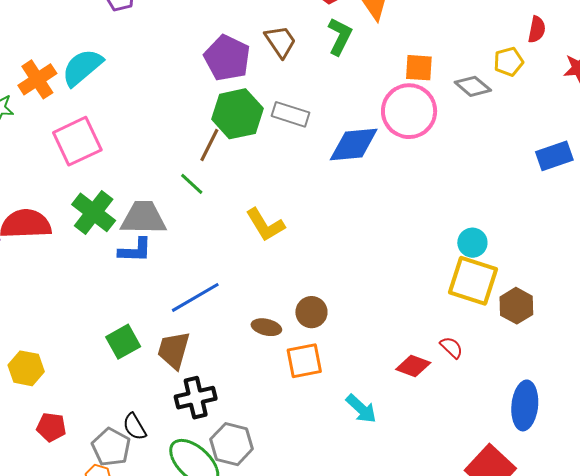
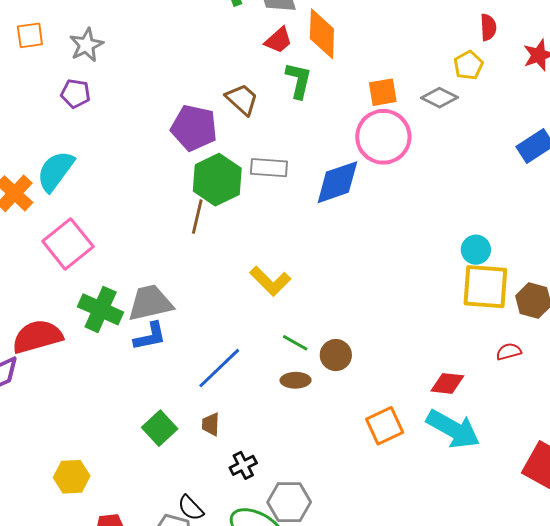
green line: (192, 184) -> (295, 343), moved
red semicircle: (451, 347) -> (509, 352), moved, turned -45
brown trapezoid: (174, 350) -> (211, 424), size x0.6
orange square: (304, 361) -> (385, 426), moved
black cross: (196, 398) -> (243, 465), size x0.7
cyan arrow: (361, 409) -> (453, 429), moved, size x1.6

